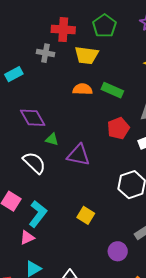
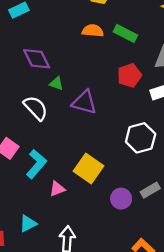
yellow square: (86, 215) -> (89, 168), size x1.5
pink triangle: (27, 238) -> (57, 189), moved
purple circle: (118, 251) -> (121, 199), moved

